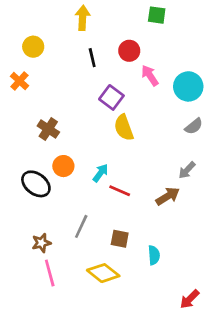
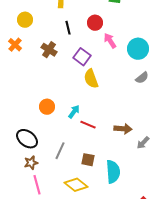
brown cross: (48, 129) -> (49, 50), moved
gray arrow: (187, 170) -> (143, 143), moved
black ellipse: (36, 184) -> (27, 139), moved
brown arrow: (168, 196) -> (123, 129), turned 36
cyan semicircle: (154, 255) -> (113, 172), size x1.6

